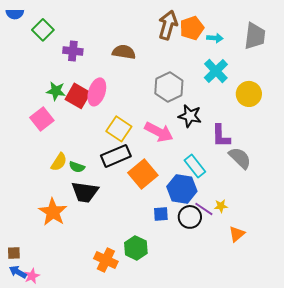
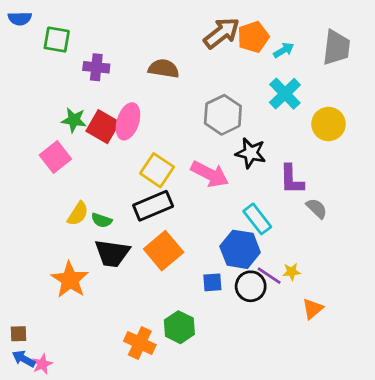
brown arrow: (168, 25) -> (222, 33), turned 36
green square: (43, 30) -> (57, 40), turned -35
cyan arrow: (215, 38) -> (284, 50), turned -35
gray semicircle: (240, 158) -> (317, 208), size x0.7
orange square: (143, 174) -> (164, 251), moved

